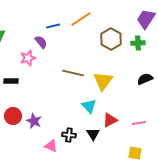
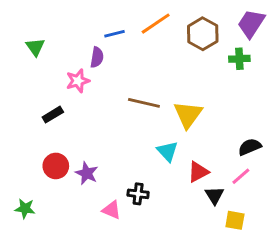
brown hexagon: (111, 39) -> (203, 34), moved
purple semicircle: (41, 42) -> (97, 57), turned 48
black semicircle: (145, 79) -> (250, 147), moved
black rectangle: (11, 81) -> (53, 115), turned -32
pink line: (139, 123) -> (241, 176), turned -32
black triangle: (93, 134) -> (214, 195), moved

